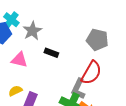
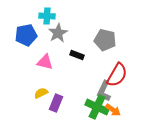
cyan cross: (11, 20) -> (47, 16), moved, turned -35
gray pentagon: (97, 40) -> (105, 40), moved

